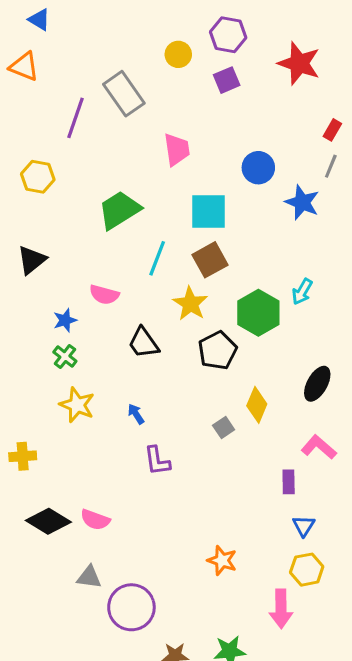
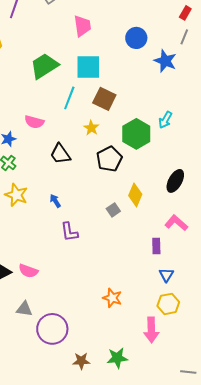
cyan square: (208, 212) -> (88, 67), moved
brown square: (210, 260) -> (104, 99), turned -35
yellow star: (190, 304) -> (91, 128), size x0.7

